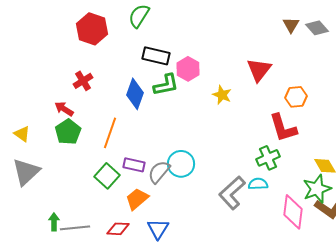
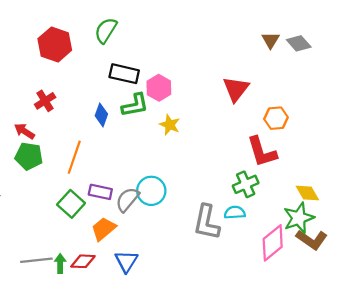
blue diamond: (135, 94) -> (101, 115), size x0.7
yellow star: (222, 95) -> (170, 125), moved
green pentagon: (68, 132) -> (29, 156), turned -30
gray L-shape: (232, 193) -> (207, 222), turned -36
pink diamond: (293, 212) -> (273, 243), turned 44
green arrow: (54, 222) -> (60, 263), moved

